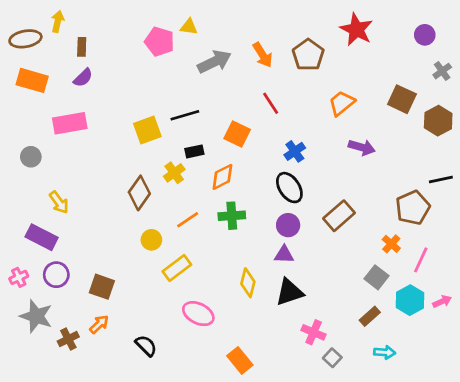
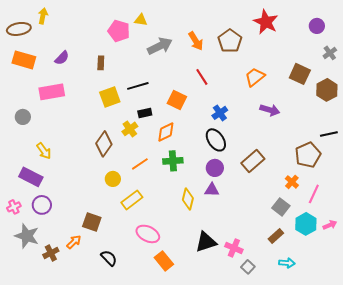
brown rectangle: (82, 47) -> (101, 63), moved
yellow diamond: (248, 283) -> (188, 199), moved
brown square: (102, 287) -> (92, 222), moved
black triangle: (289, 292) -> (206, 242), moved
orange rectangle: (240, 360) -> (164, 261), moved

